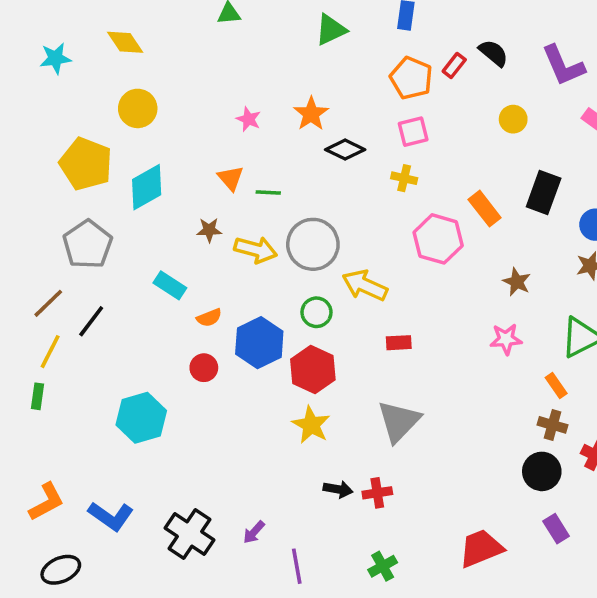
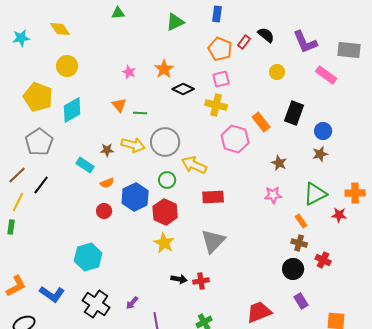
yellow cross: (404, 178) -> (216, 105), size x1.5
brown star: (209, 230) -> (107, 150), moved
red rectangle: (399, 343) -> (213, 197), size x1.5
cyan hexagon: (141, 418) -> (88, 257), moved

